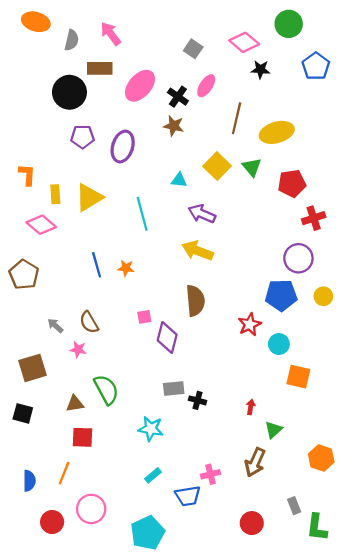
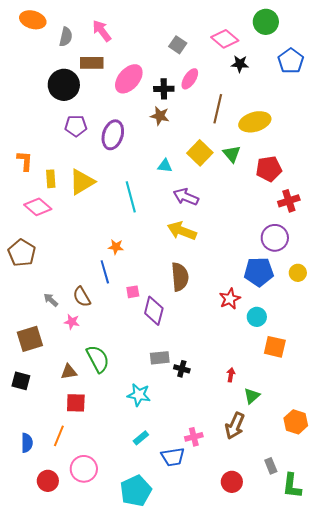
black cross: (178, 97) -> (164, 89), turned -36
blue line: (97, 265) -> (105, 272), moved

